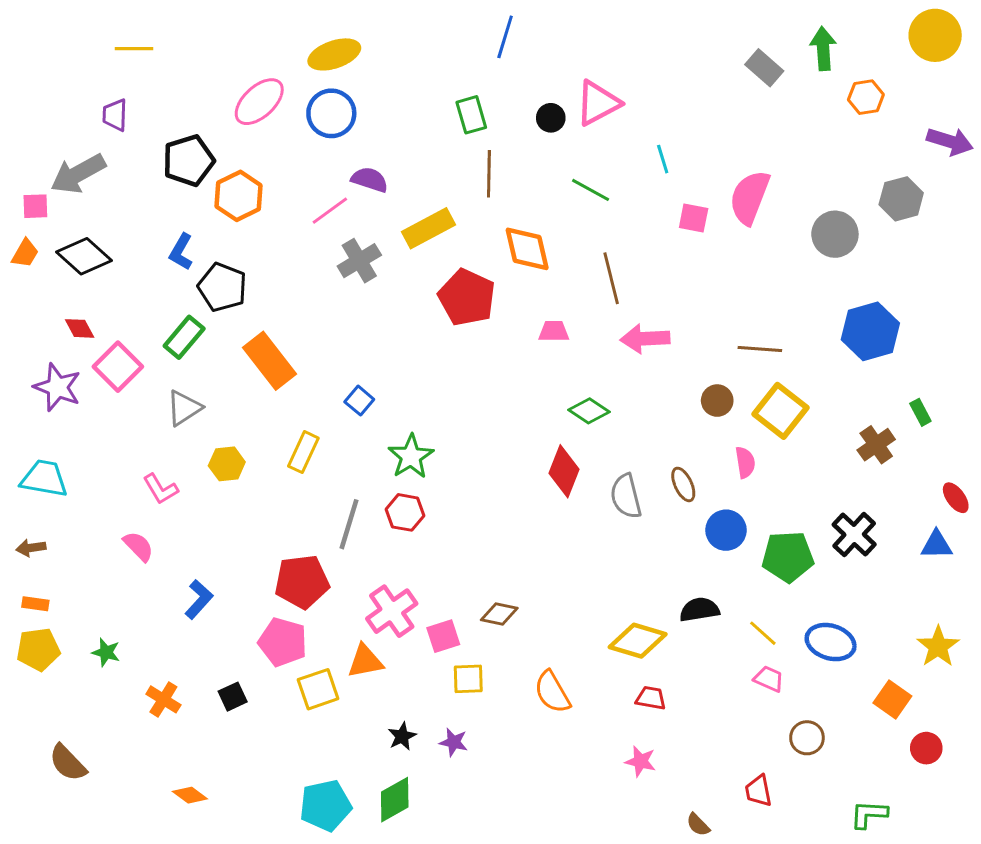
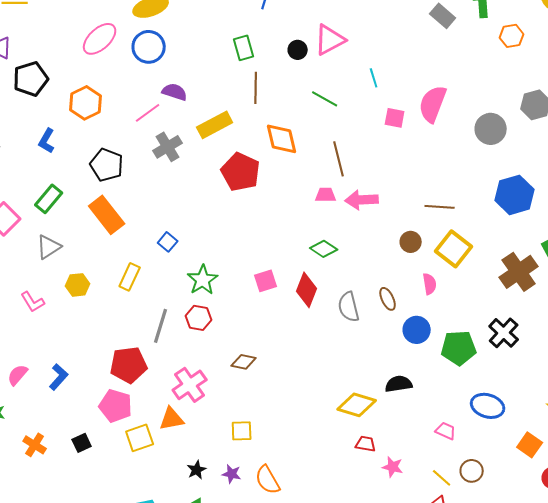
black pentagon: (188, 161) -> (31, 79), moved
black pentagon: (222, 287) -> (107, 165), moved
pink trapezoid: (554, 331) -> (326, 195), moved
brown cross: (876, 445) -> (519, 272), size x1.5
pink semicircle: (138, 546) -> (18, 375), moved, turned -95
brown diamond: (499, 614) -> (244, 362), moved
yellow line: (763, 633) -> (442, 478), moved
pink square: (443, 636) -> (266, 281), moved
orange semicircle: (552, 692) -> (268, 480), moved
pink star: (641, 761) -> (393, 467), moved

